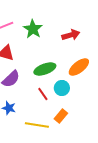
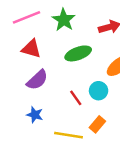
green ellipse: (45, 69) -> (78, 53), moved

